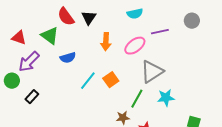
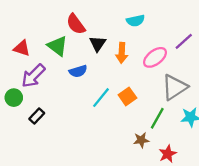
cyan semicircle: (135, 14) -> (135, 21), moved
black triangle: (89, 18) -> (98, 44), moved
purple line: (160, 32) -> (184, 41), turned -30

